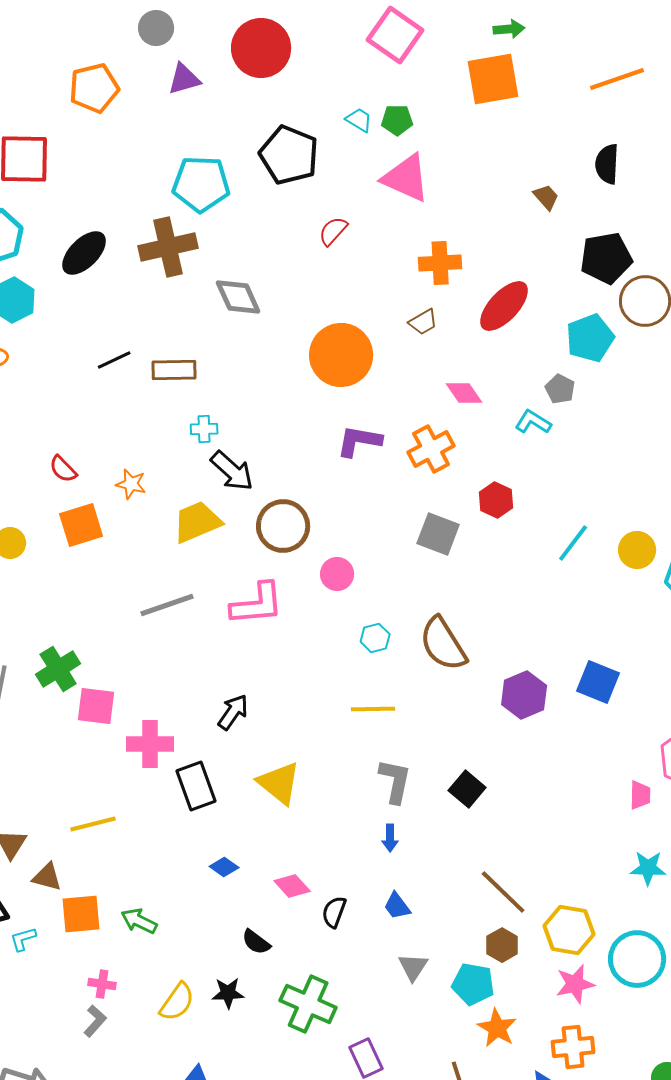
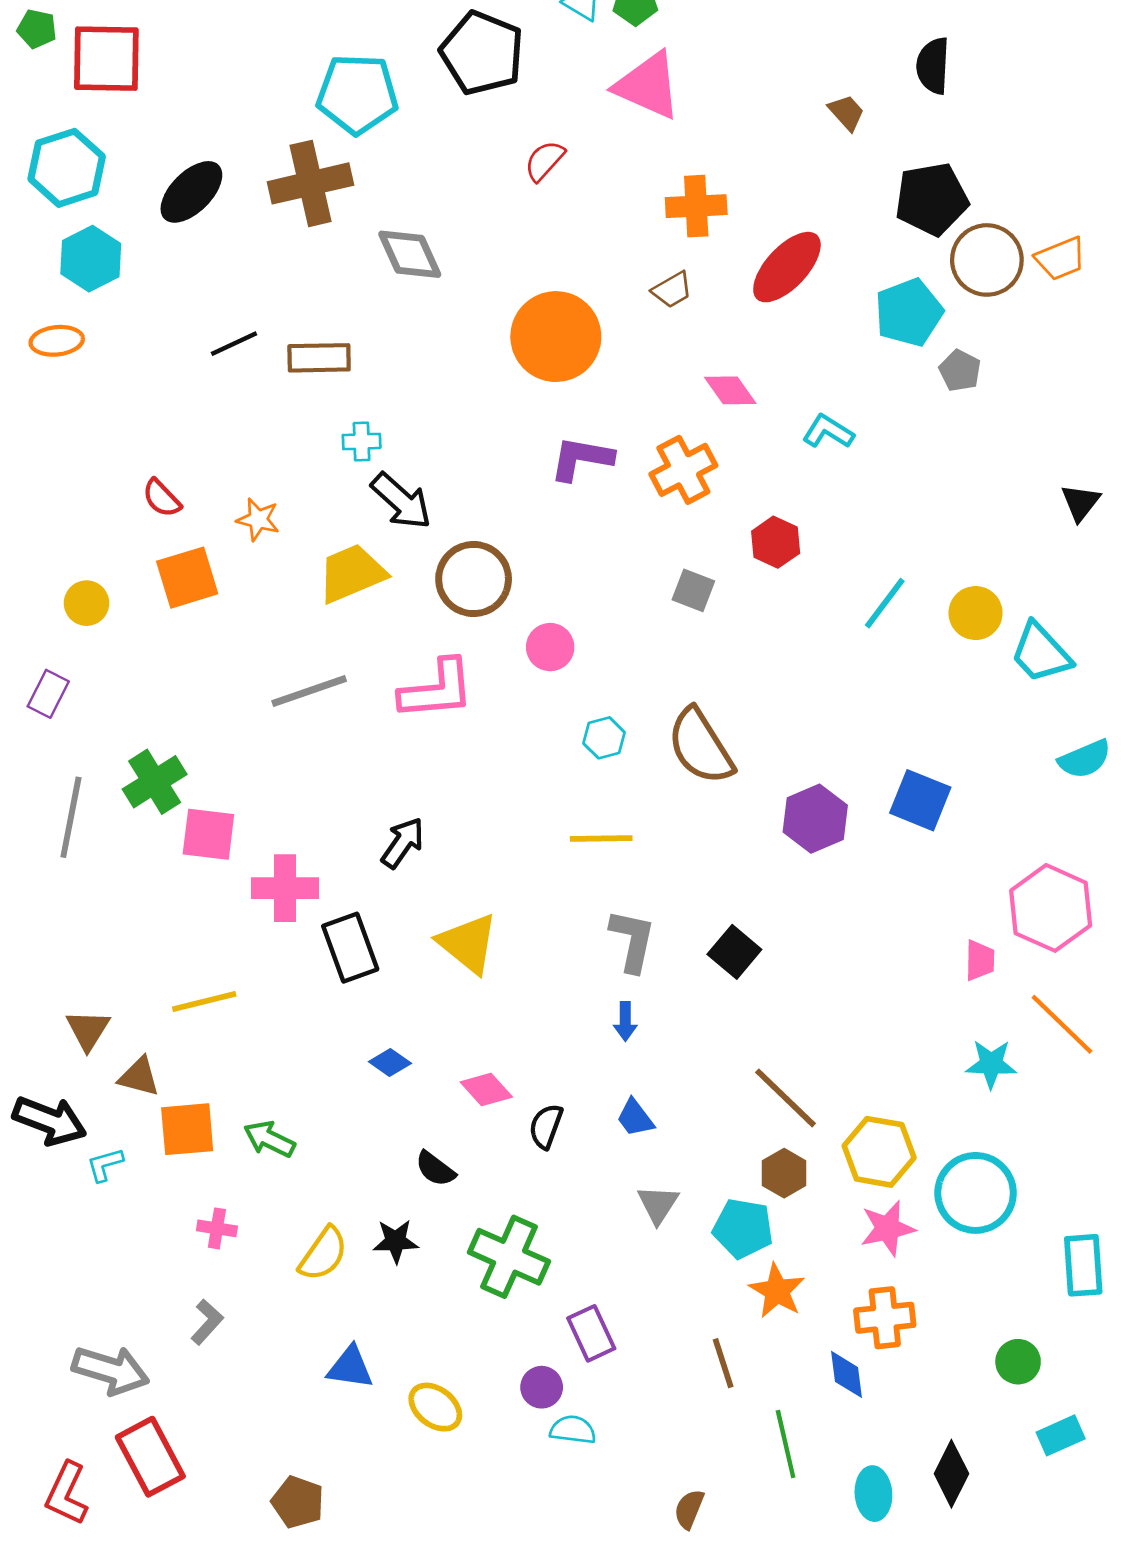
gray pentagon: (560, 389) -> (960, 371), moved
gray square: (438, 534) -> (693, 590), size x0.7
gray L-shape: (95, 1021) -> (207, 1322), moved

